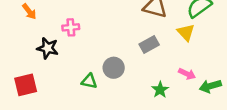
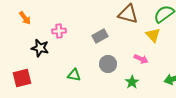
gray rectangle: (149, 45) -> (100, 36), moved
gray circle: (114, 68) -> (108, 64), moved
pink arrow: (187, 74) -> (141, 59), moved

